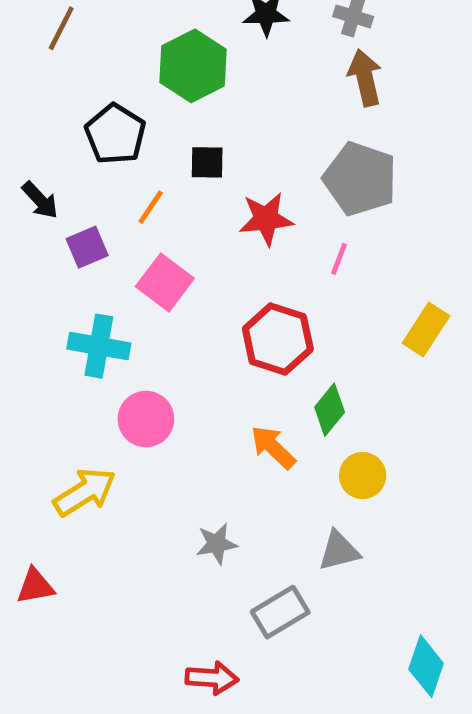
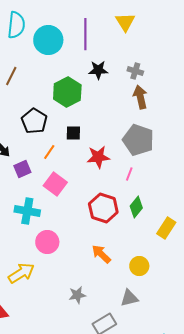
yellow rectangle: (426, 330) -> (166, 228), moved
green diamond: (330, 410) -> (136, 207), moved

